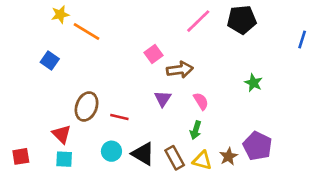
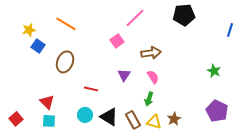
yellow star: (60, 14) -> (29, 30), moved
pink line: (198, 21) -> (135, 18), moved
brown arrow: (180, 70) -> (151, 53), moved
green star: (253, 83) -> (214, 71), moved
brown ellipse: (87, 106) -> (65, 62), moved
purple pentagon: (257, 146) -> (217, 111), moved
red square: (21, 156) -> (16, 119), turned -32

